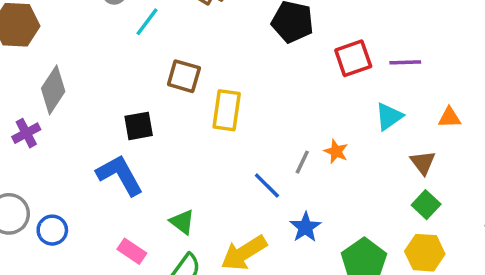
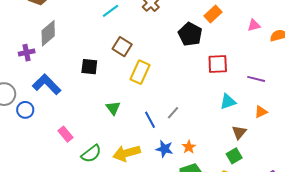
purple line: (405, 62) -> (256, 79), moved
orange triangle: (449, 118) -> (261, 112), turned -40
orange star: (336, 151) -> (189, 147), moved
blue L-shape: (120, 175) -> (47, 84), moved, turned -32
green triangle: (182, 222) -> (113, 108), moved
blue star: (305, 227) -> (164, 149), turned 30

